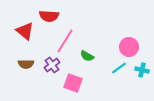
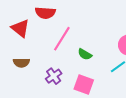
purple cross: (52, 65) -> (54, 76), moved
pink square: (73, 83) -> (84, 84), moved

